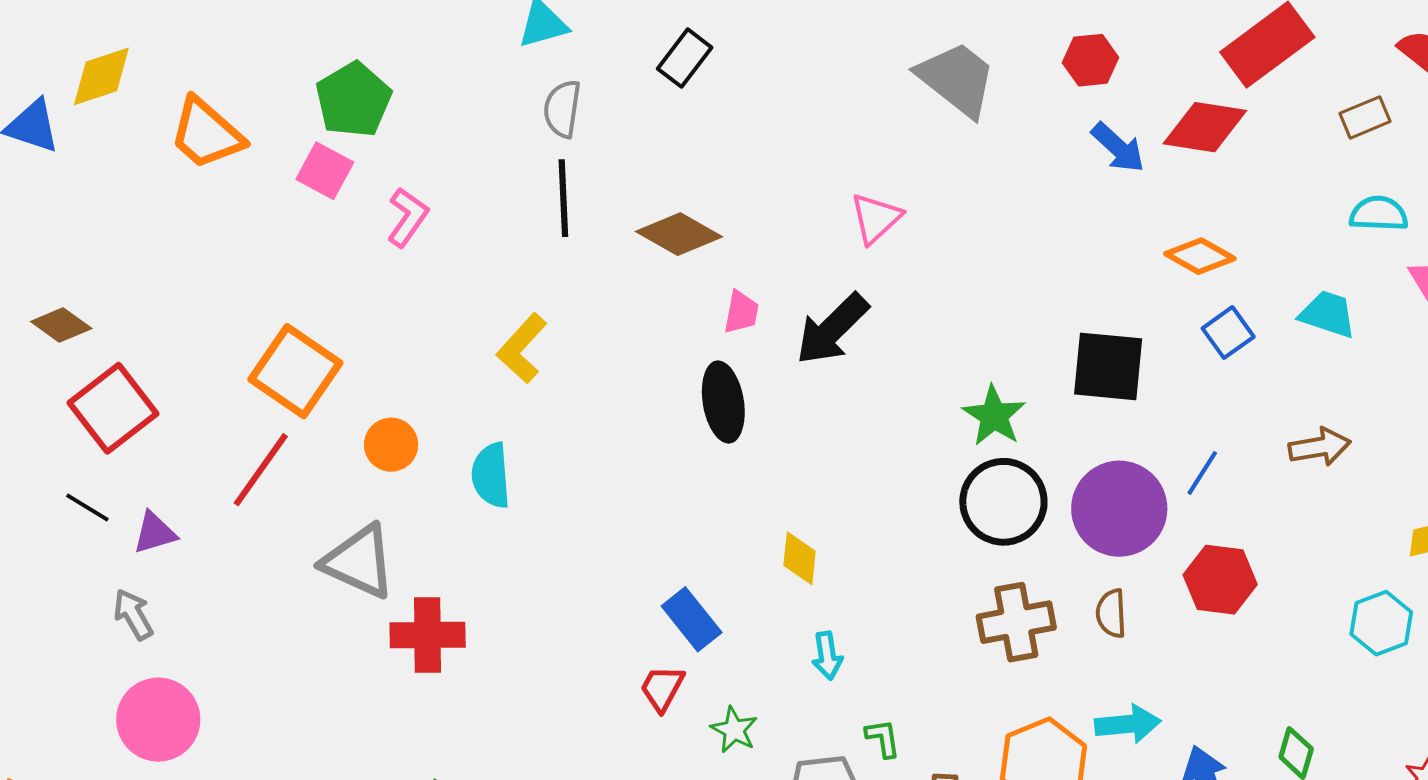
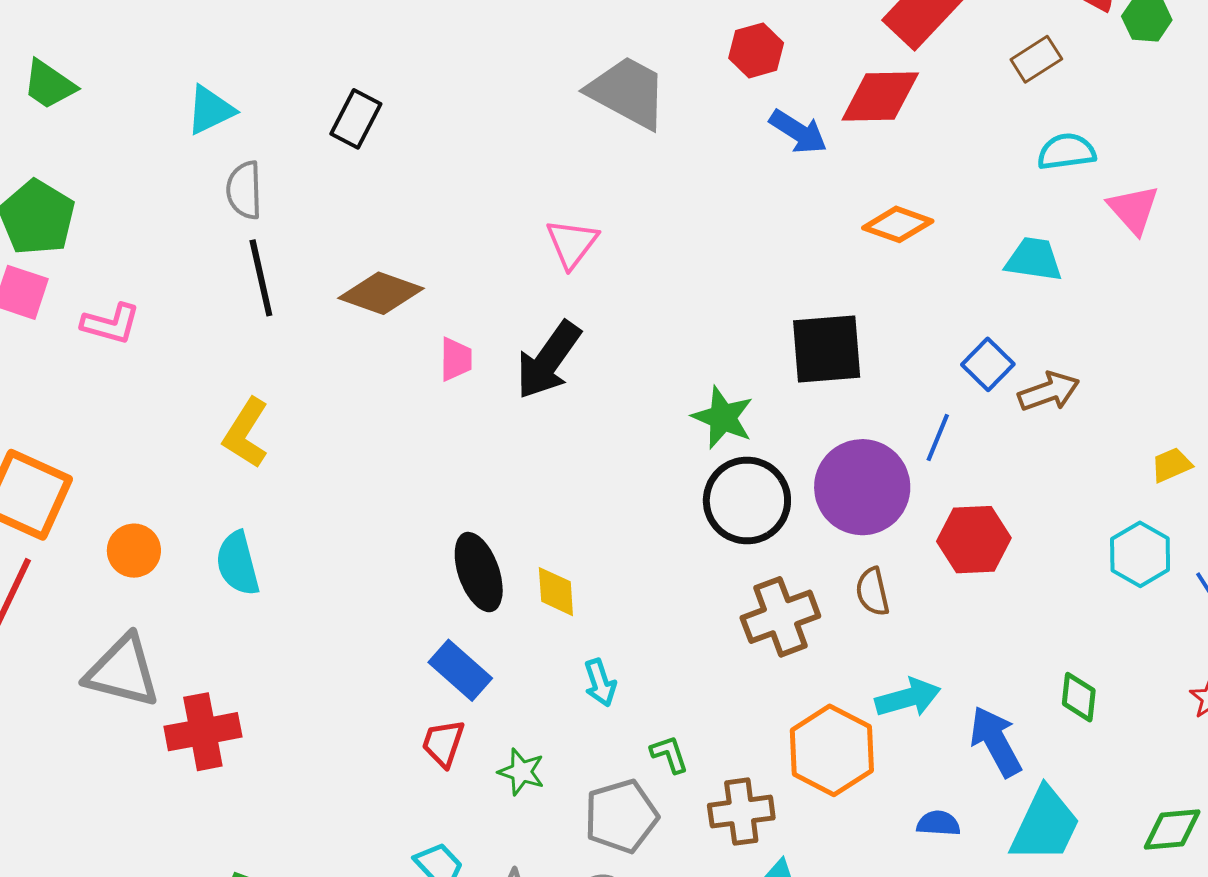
pink L-shape: (408, 217) -> (111, 324), turned 80
blue square: (1228, 333) -> (988, 364), moved
black ellipse: (723, 402) -> (479, 572), moved

